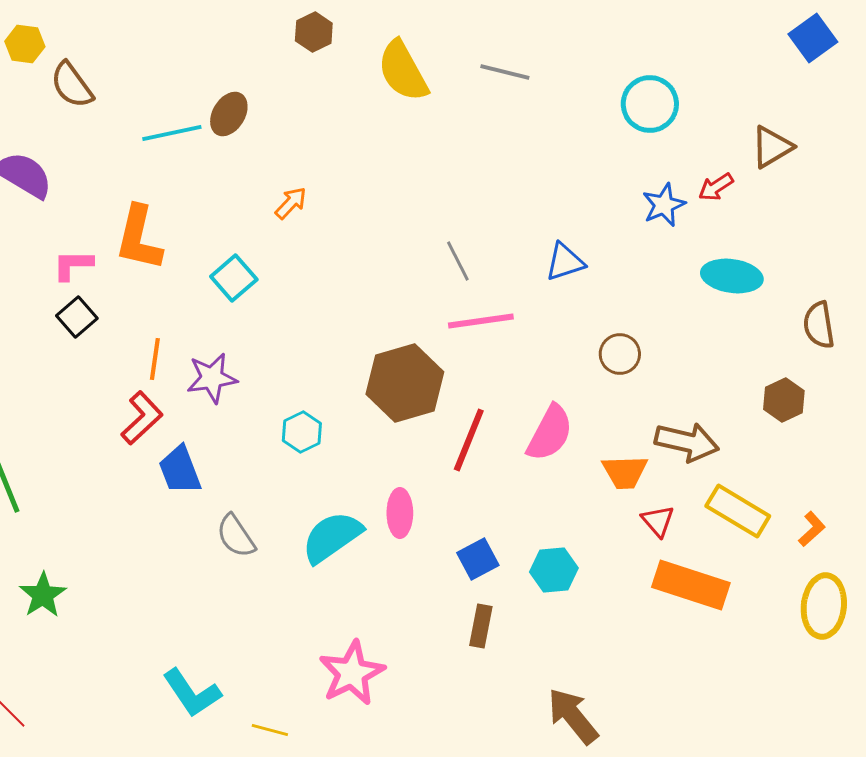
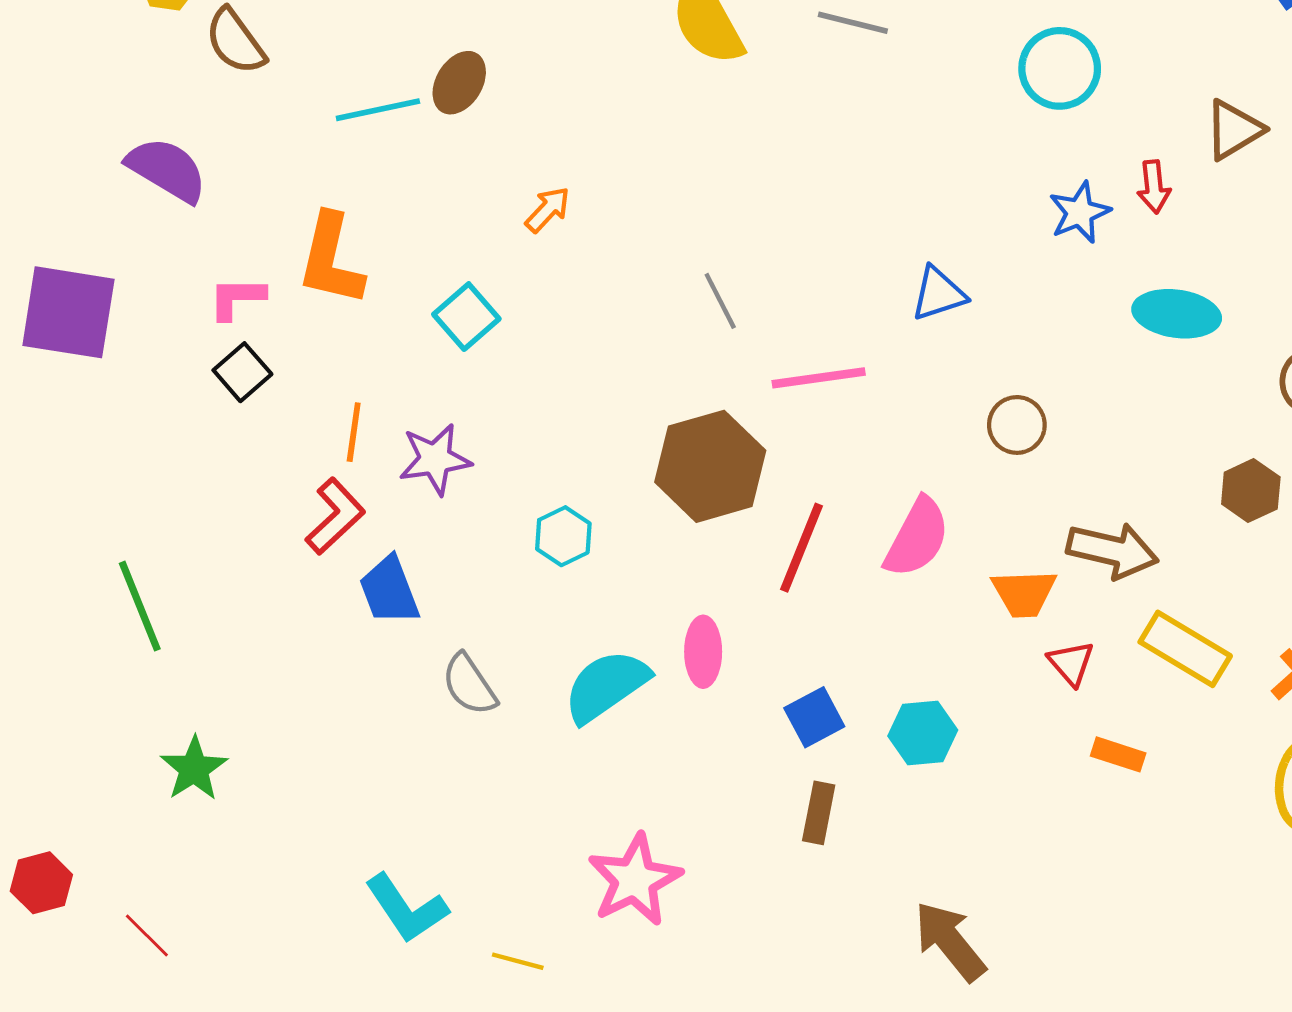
red arrow: (716, 187) -> (1154, 187), turned -63
gray line: (458, 261) -> (720, 301), moved
orange rectangle: (691, 585) -> (1118, 754), size x0.5

